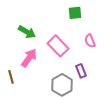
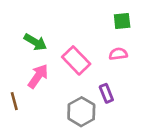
green square: (75, 13) -> (122, 21), moved
pink semicircle: (90, 41) -> (118, 54), turned 104

